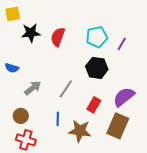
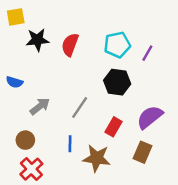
brown rectangle: (118, 126) -> (142, 152), size x0.7
red cross: (26, 140) -> (31, 169), turned 30

